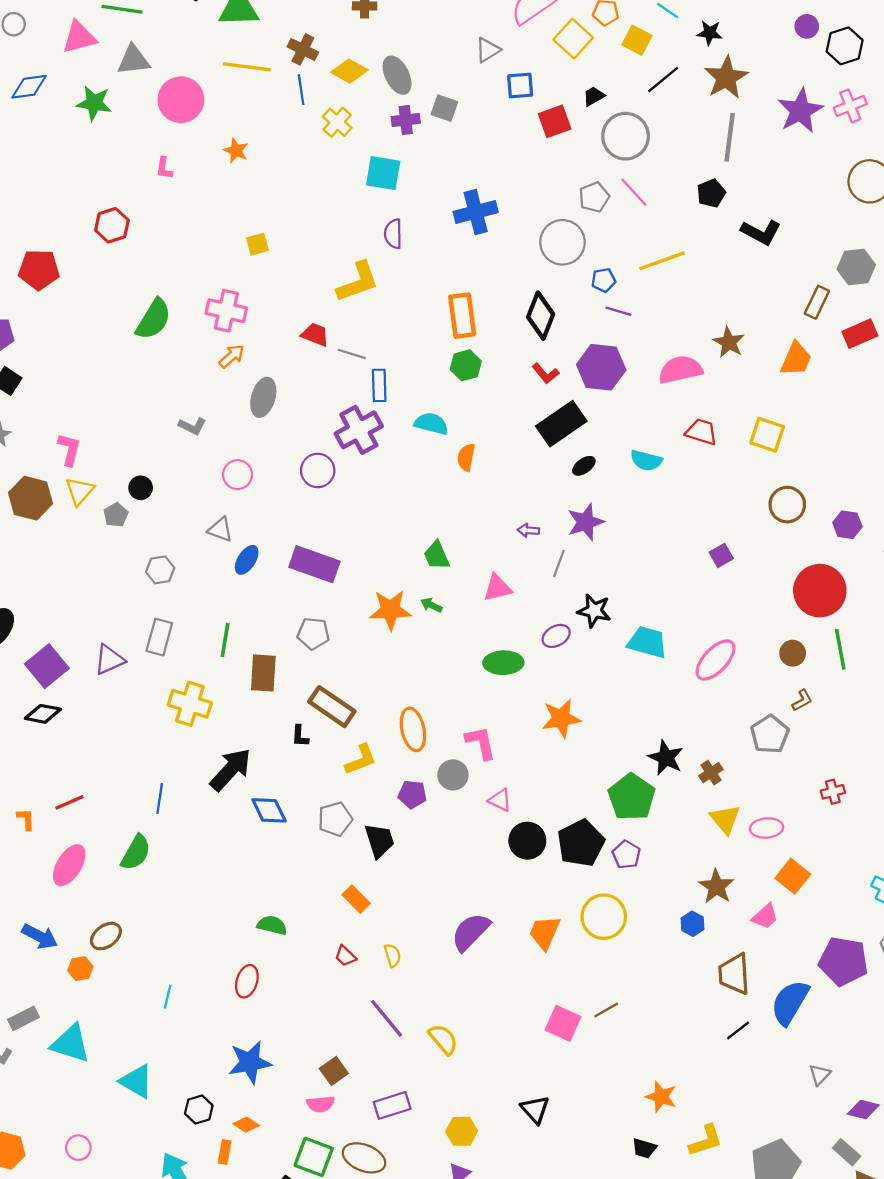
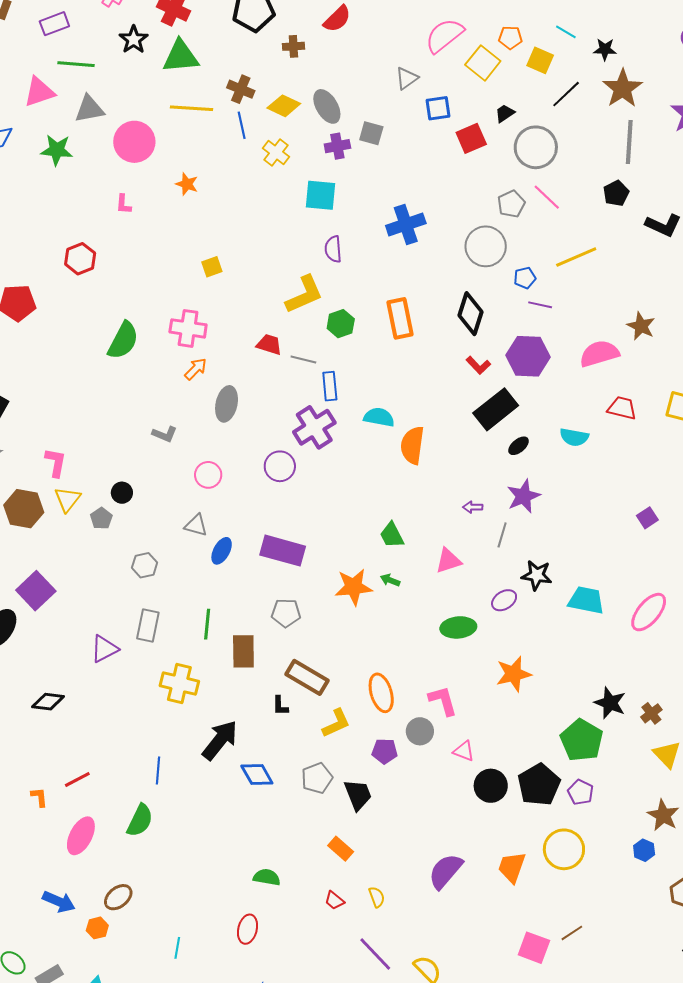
green hexagon: (466, 365) -> (341, 324), moved
orange semicircle: (466, 457) -> (412, 445), size x1.5
purple square: (47, 666) -> (36, 591), moved

